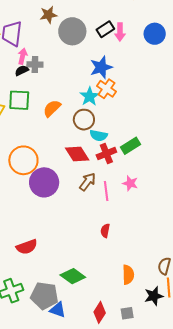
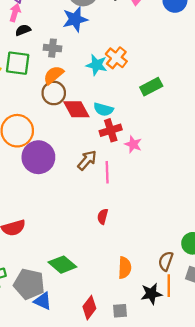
pink arrow: (23, 56) -> (15, 13), moved
gray cross: (35, 64) -> (53, 48), moved
blue star: (101, 67) -> (75, 19), moved
cyan star: (89, 96) -> (97, 65), turned -30
brown circle: (84, 120) -> (54, 93), moved
green rectangle: (130, 146) -> (151, 87), moved
red diamond: (77, 154) -> (76, 109), moved
pink star: (130, 183) -> (133, 144), moved

